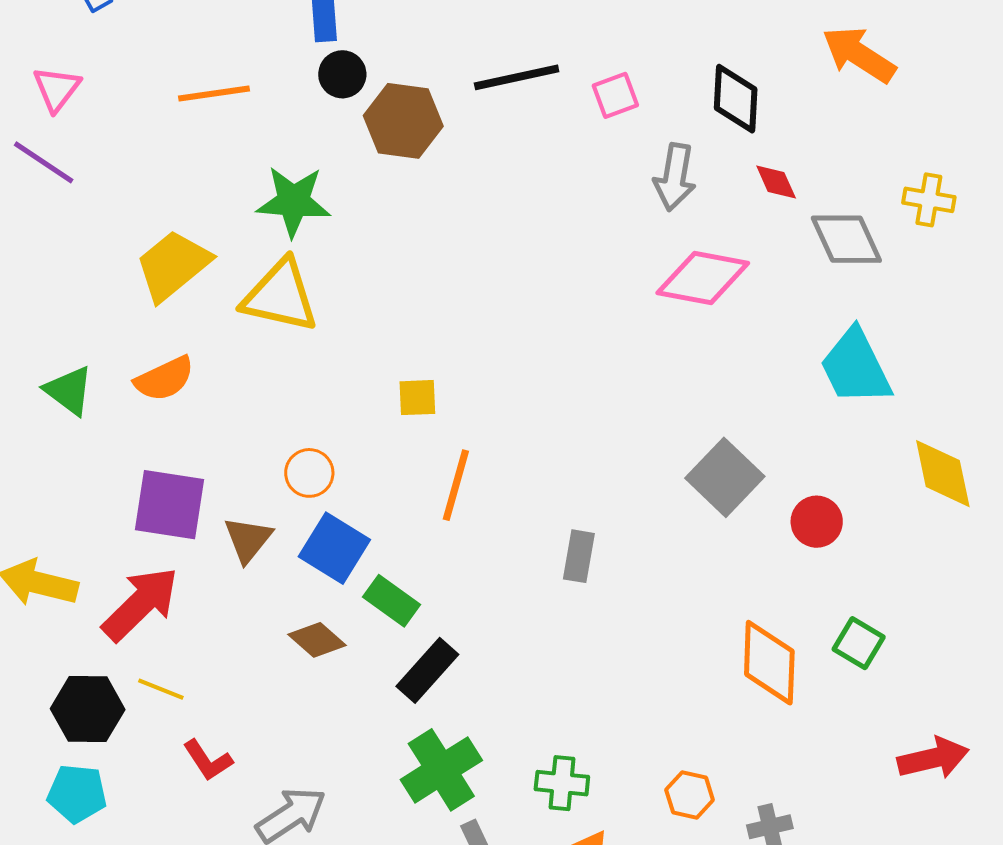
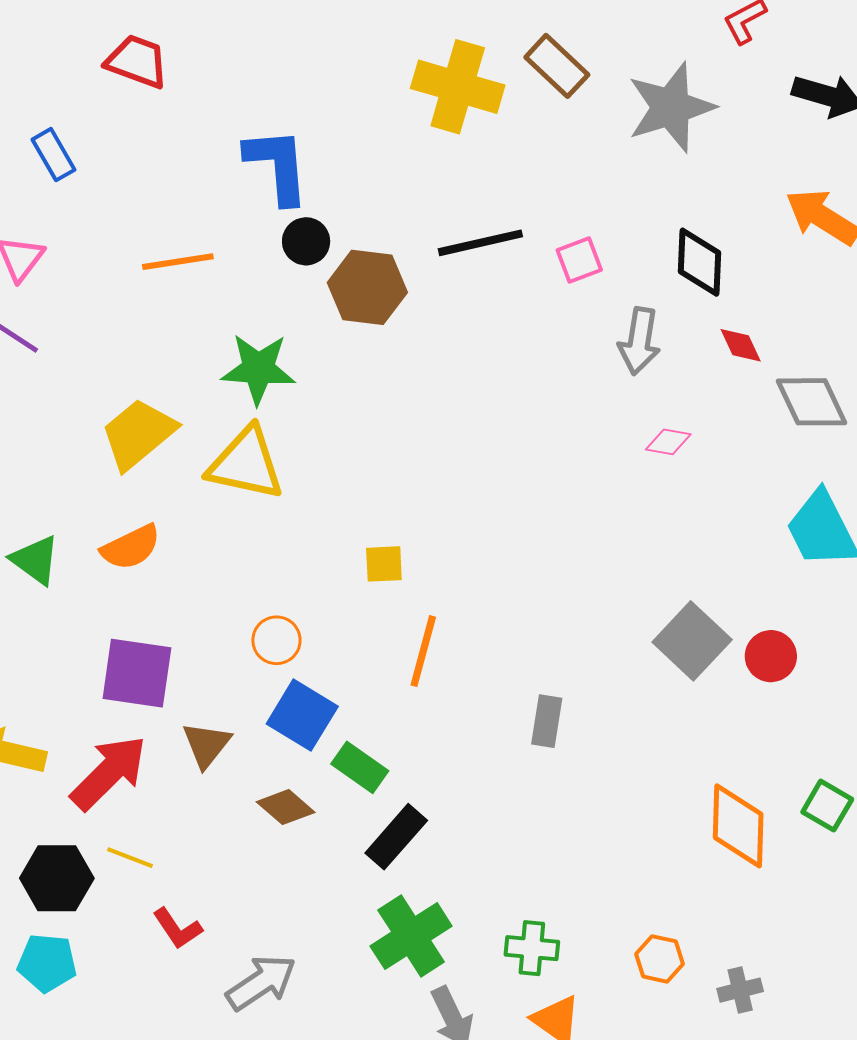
pink diamond: (703, 278) -> (668, 442), size x0.5
red circle: (817, 522) -> (771, 656), moved
brown triangle: (248, 539) -> (207, 745), moved

